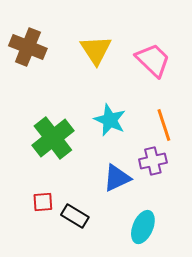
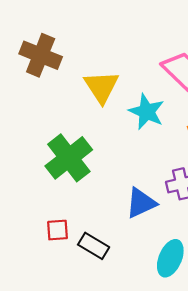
yellow triangle: (96, 50) -> (101, 87), moved
cyan star: (110, 120) -> (147, 112), moved

